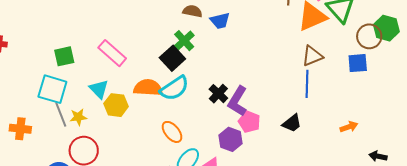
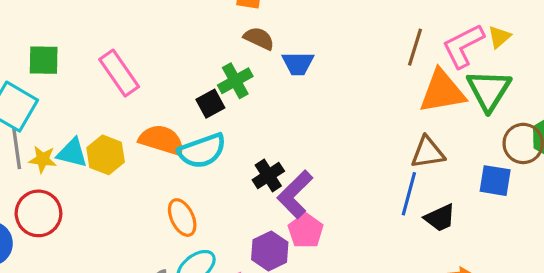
black square: (172, 58) -> (210, 104), size x0.7
cyan triangle: (99, 89) -> (72, 153), moved, turned -45
black trapezoid: (292, 123) -> (440, 218), moved

